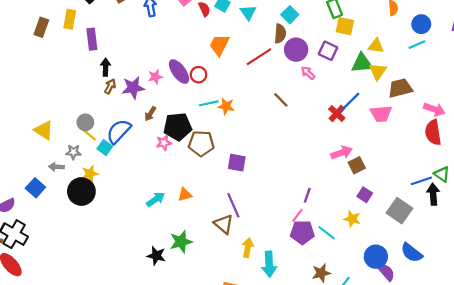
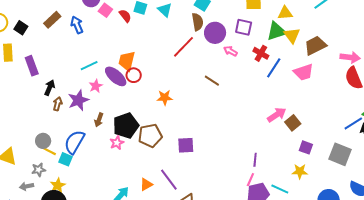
orange trapezoid: (219, 45) -> (127, 61), moved
black arrow: (106, 67) -> (50, 88), turned 35
cyan line: (209, 103) -> (89, 66), moved
red cross: (337, 113) -> (261, 53), moved
purple line: (233, 205) -> (169, 180), moved

